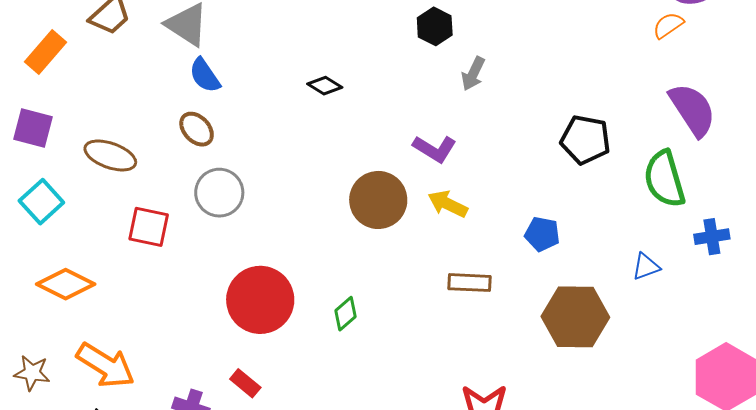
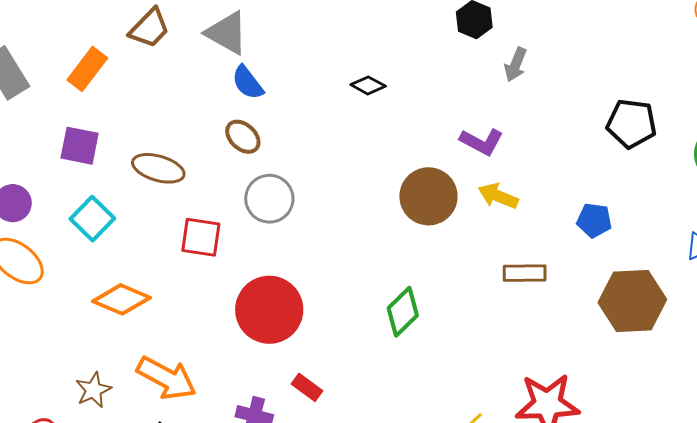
red circle: (260, 300) -> (269, 310), moved
green diamond: (345, 314) -> (403, 312), size x1.4
brown star: (32, 373) -> (93, 390), turned -30

